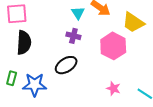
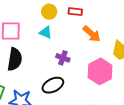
cyan triangle: (78, 13) -> (46, 32), moved, turned -40

